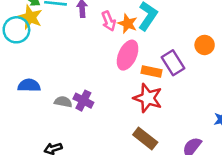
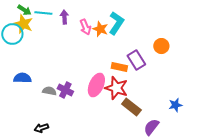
pink ellipse: (128, 55) -> (96, 85), moved
brown rectangle: (145, 138) -> (131, 107), moved

